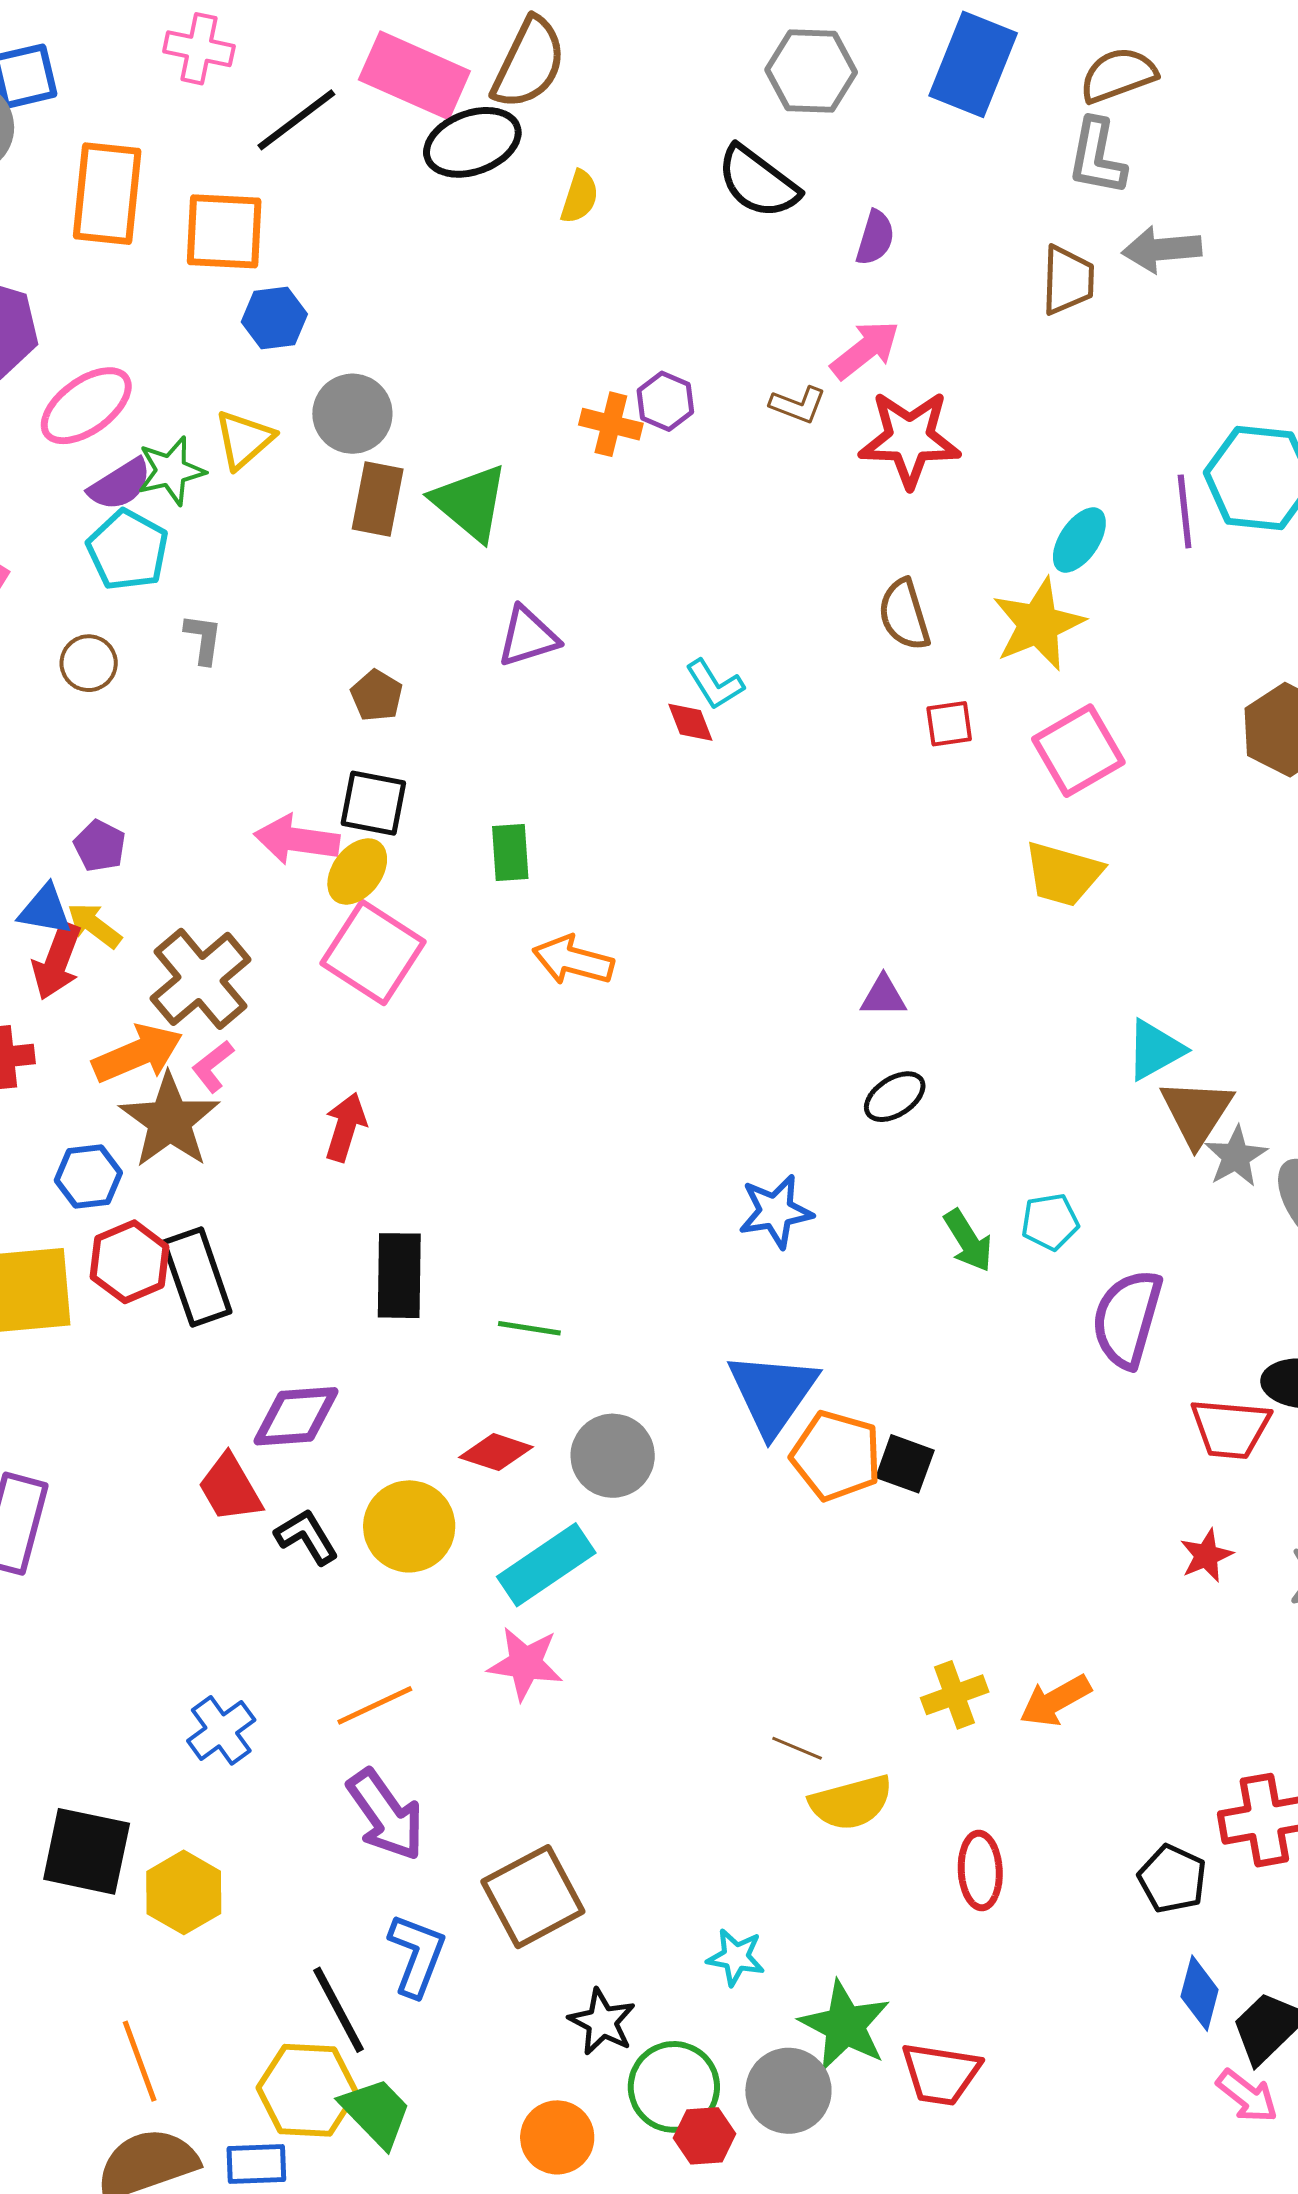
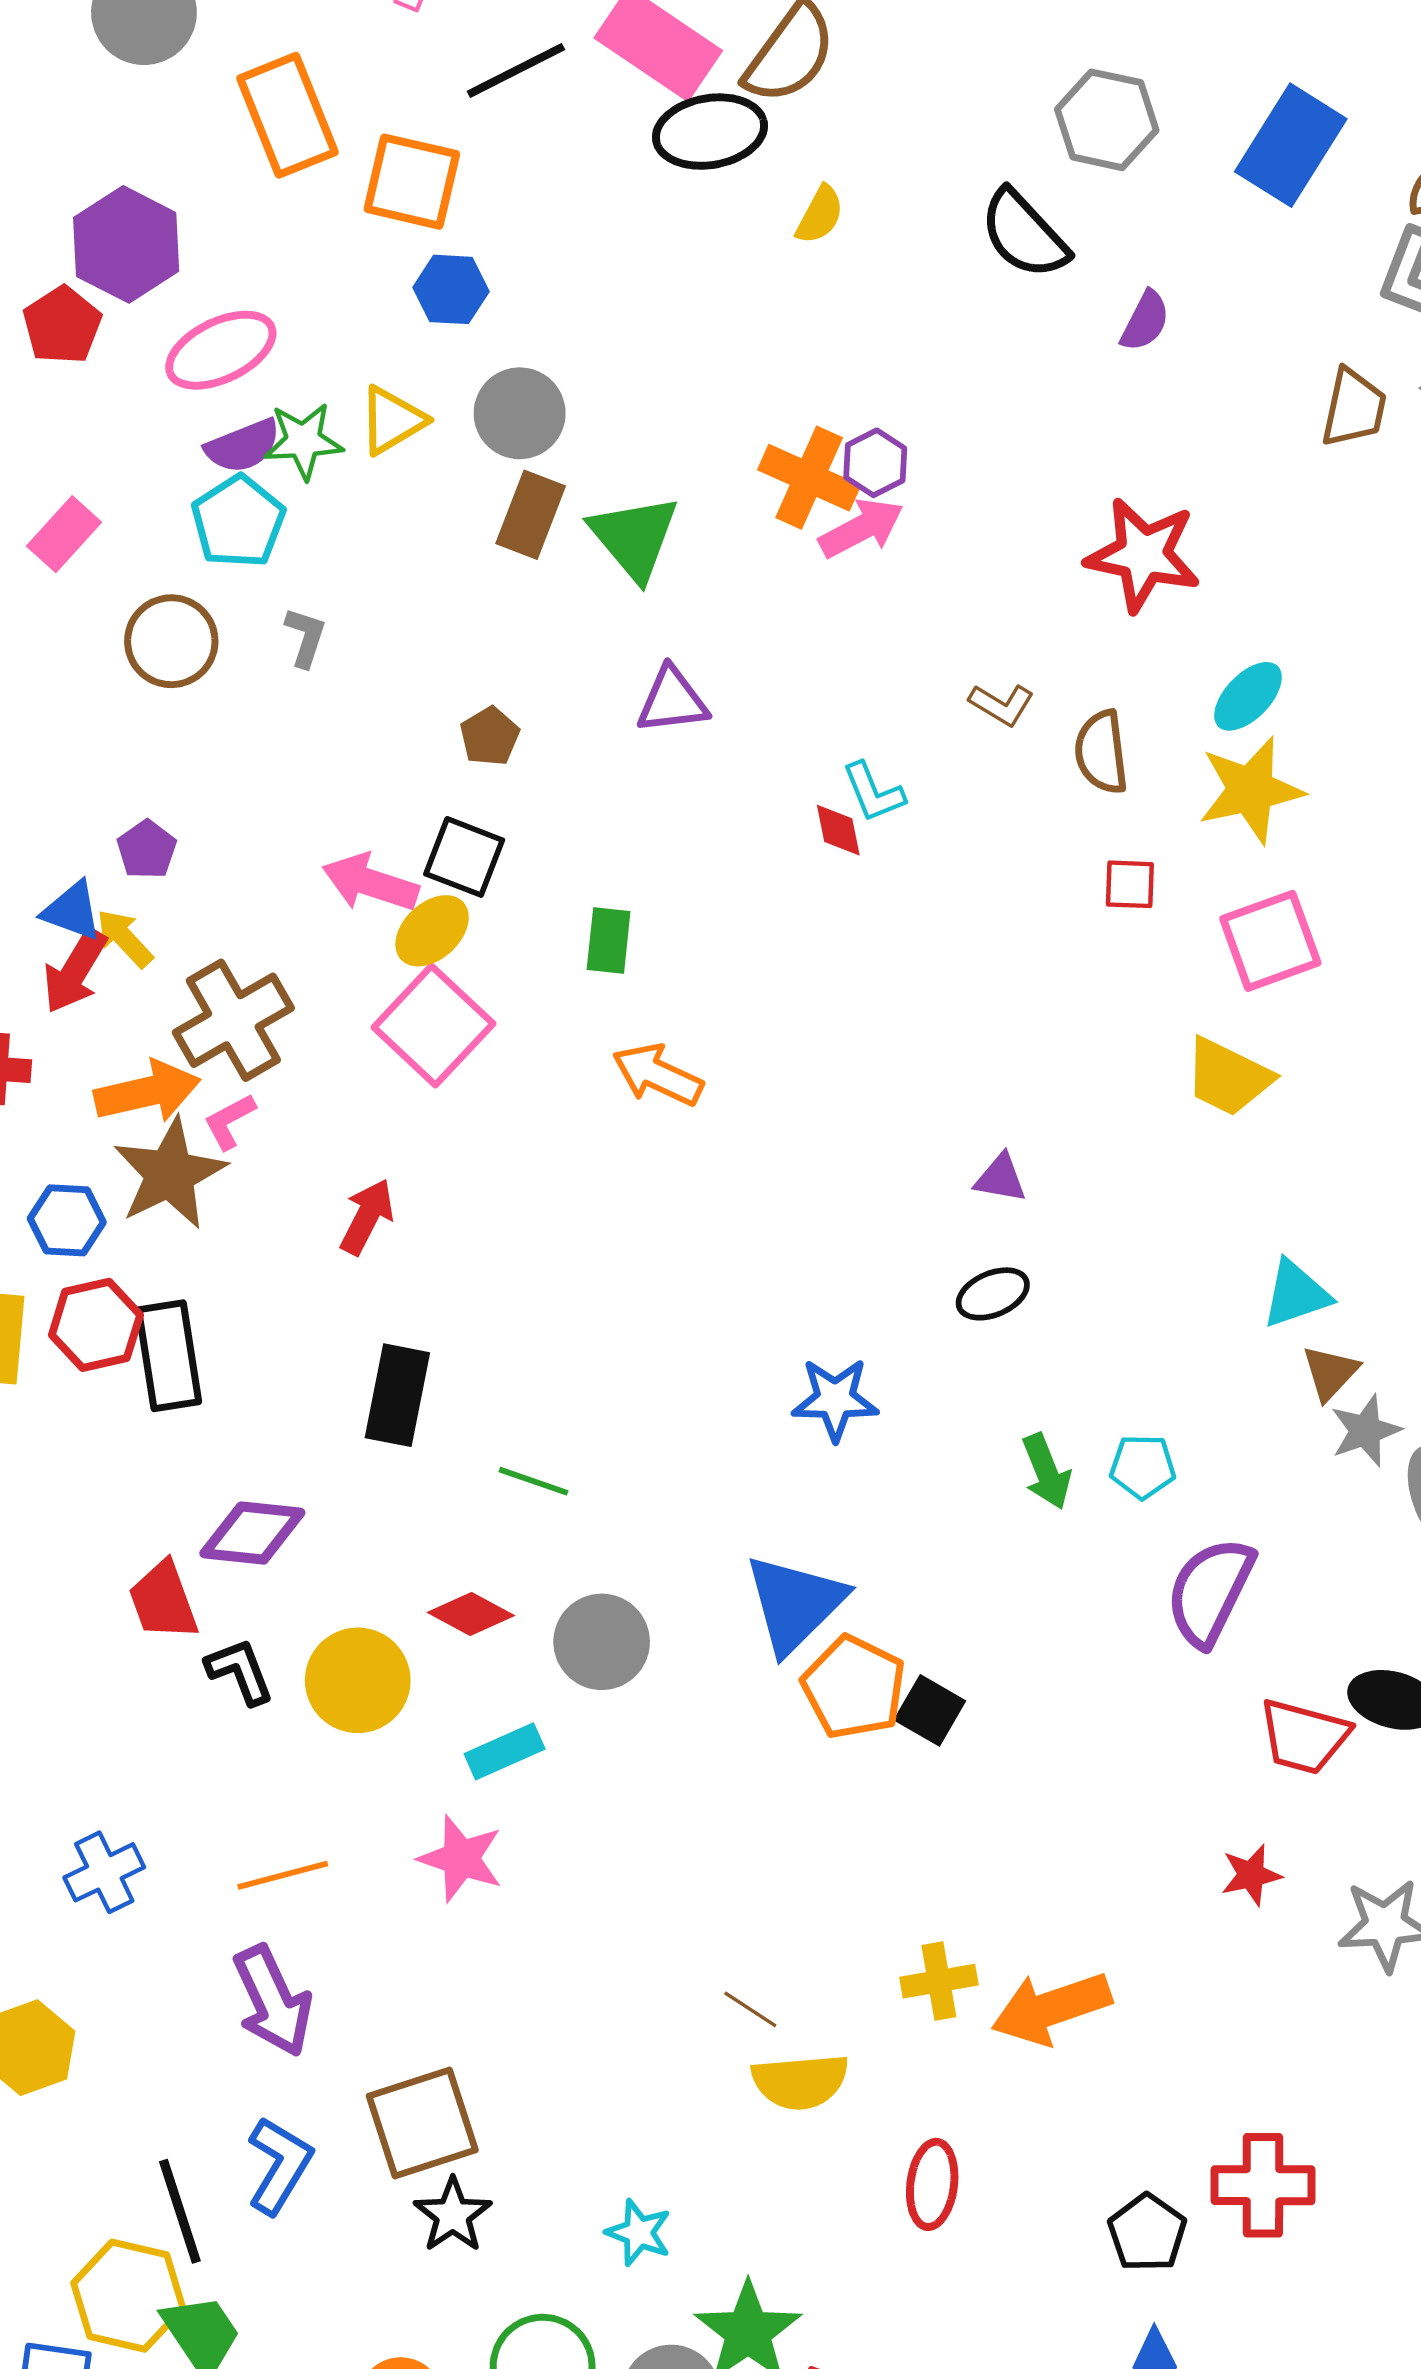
orange rectangle: (107, 194) -> (287, 115), turned -38
pink arrow: (865, 350) -> (861, 528), moved
brown L-shape: (798, 405) -> (1002, 705), moved
orange cross: (611, 424) -> (809, 478), size x1.4
cyan ellipse: (1079, 540) -> (1248, 696), moved
brown circle: (89, 663) -> (171, 641), size x1.4
brown triangle: (1197, 1112) -> (1330, 1373), size x0.7
cyan rectangle: (546, 1565) -> (505, 1751), size x0.7
orange arrow: (1055, 1701) -> (1051, 2008), size x1.4
black star: (602, 2022) -> (453, 2215), moved

